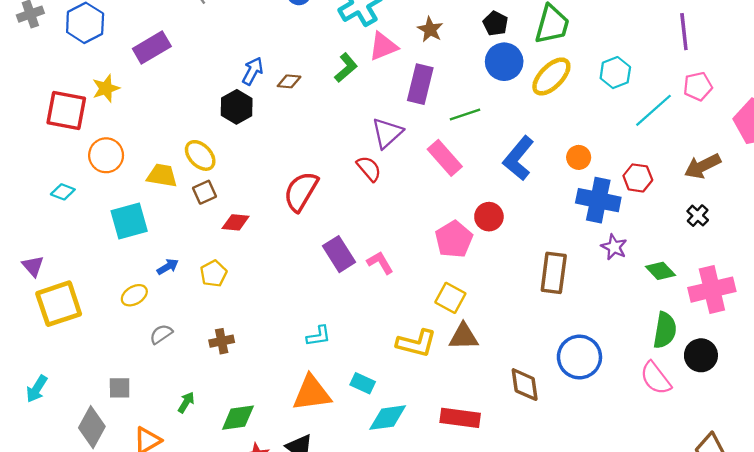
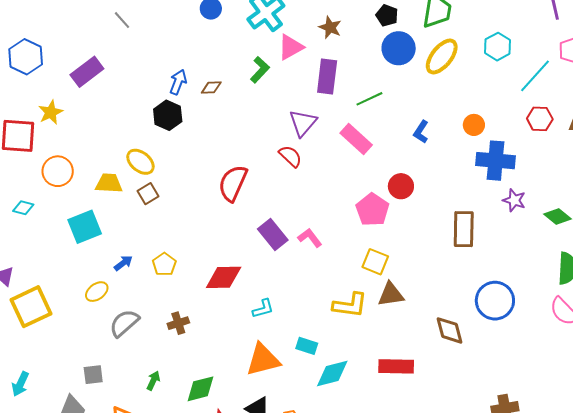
blue L-shape: (518, 158) -> (421, 132), size x0.6
red hexagon: (638, 178) -> (540, 119), moved
red diamond: (236, 222) -> (224, 277), moved, size x1.5
gray semicircle: (161, 334) -> (124, 323), size x1.5

